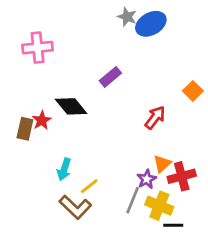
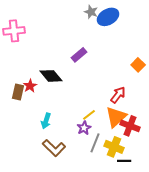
pink cross: (38, 48) -> (14, 31), moved
red arrow: (155, 118) -> (118, 95), moved
orange triangle: (162, 164) -> (116, 117), size x1.6
red cross: (182, 176) -> (130, 126), turned 36
purple star: (147, 179) -> (84, 128), moved
yellow line: (89, 186) -> (89, 115), moved

